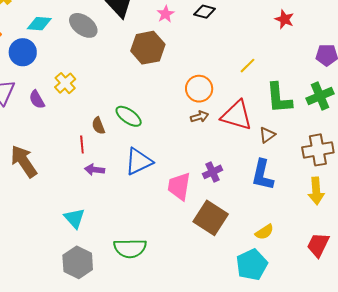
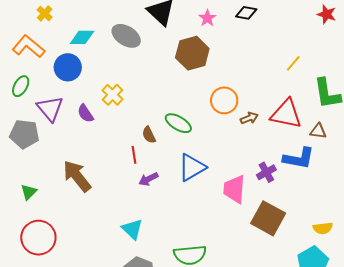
orange circle: (199, 89) -> (224, 100), moved
brown triangle: (267, 135) -> (318, 131), turned 48
purple arrow: (95, 170) -> (148, 179), turned -30
blue L-shape: (262, 175) -> (299, 158), moved, turned -88
yellow semicircle: (264, 232) -> (323, 228), turned 30

